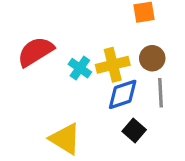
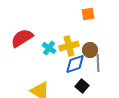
brown circle: (152, 58) -> (90, 50), moved

